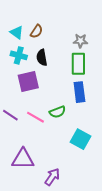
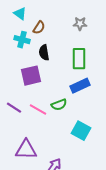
cyan triangle: (17, 32) -> (20, 14), moved
gray star: (80, 41) -> (80, 24), moved
cyan cross: (19, 55) -> (22, 40), moved
blue rectangle: (79, 92) -> (80, 86), turned 72

